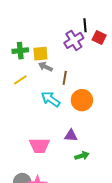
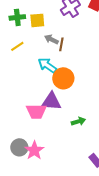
gray arrow: (46, 67) -> (51, 39), moved
orange circle: (82, 100) -> (63, 78), moved
purple triangle: (71, 136) -> (51, 101), moved, size x1.5

